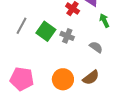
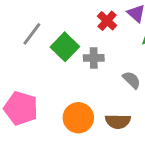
gray cross: (67, 36) -> (94, 58), turned -32
brown semicircle: (91, 78) -> (118, 121), turned 30

